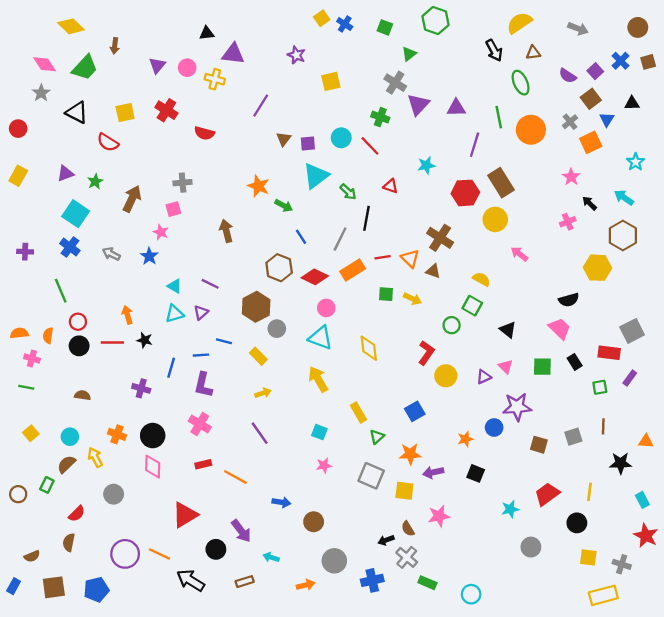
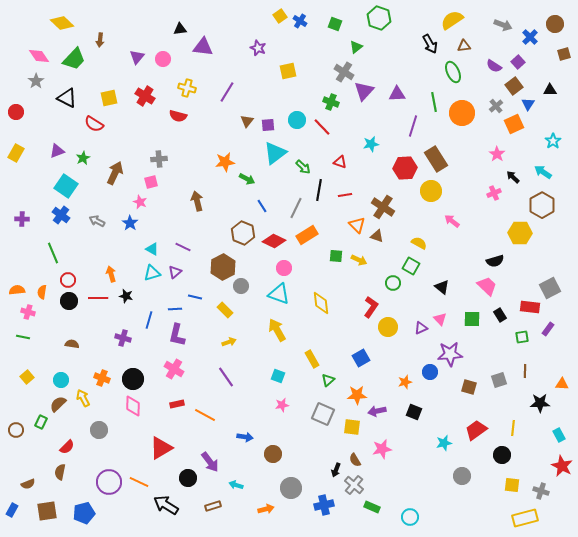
blue cross: (621, 61) -> (530, 37), moved
yellow cross: (215, 79) -> (187, 88), moved
orange star: (258, 186) -> (225, 162), turned -30
red line: (383, 257) -> (345, 195), moved
black arrow: (386, 540) -> (336, 470), turned -48

